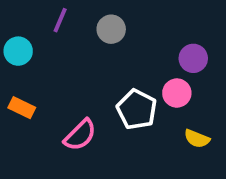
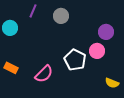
orange rectangle: (22, 108) -> (11, 68), moved
yellow semicircle: (197, 139) -> (112, 83), moved

